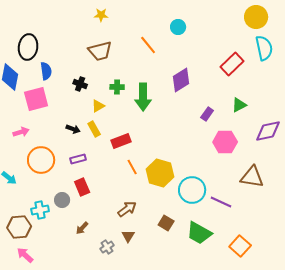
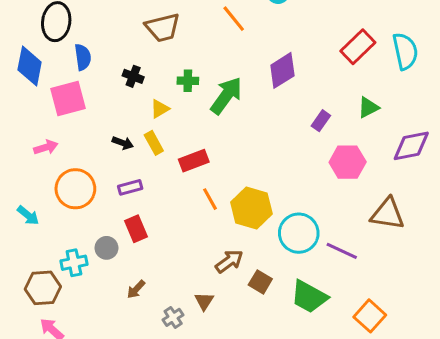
cyan semicircle: (264, 48) -> (405, 51), moved
green arrow: (143, 97) -> (226, 96), turned -144
brown arrow: (127, 209) -> (229, 261), moved

